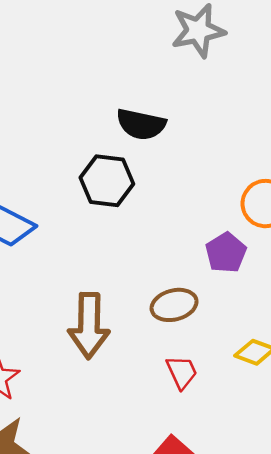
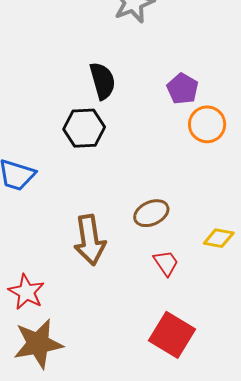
black semicircle: (141, 124) -> (102, 81), turned -108
purple pentagon: (226, 253) -> (183, 89), moved

